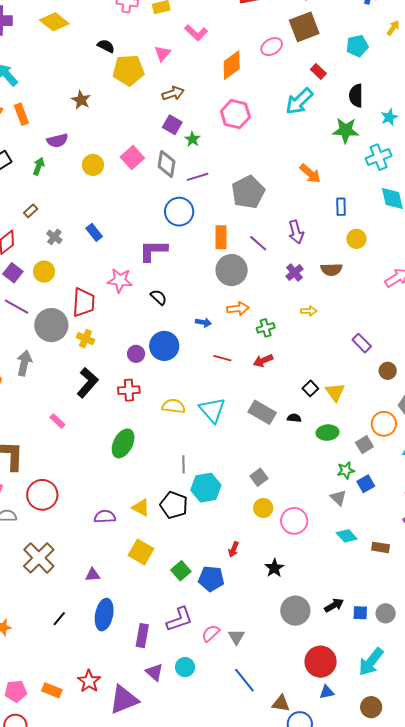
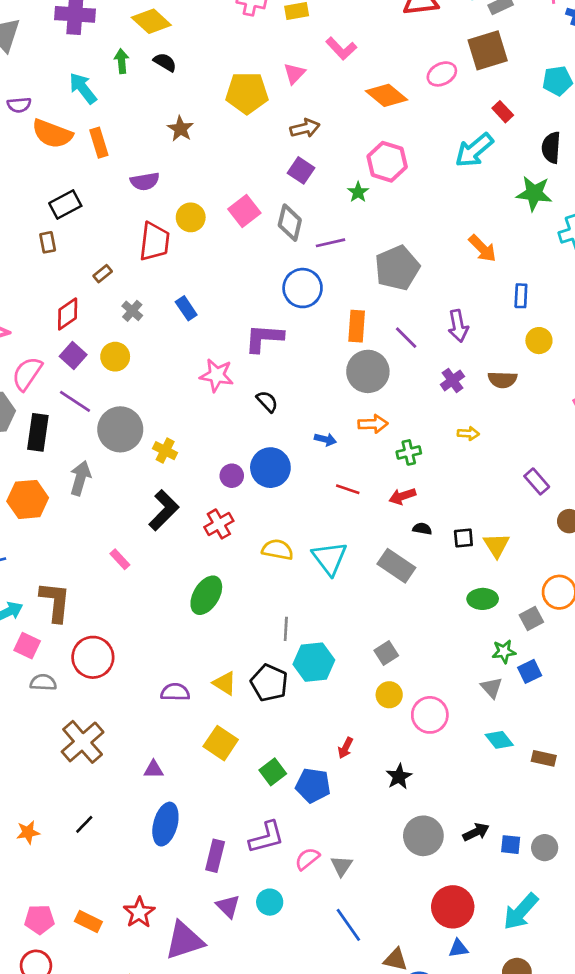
black semicircle: (106, 46) -> (165, 62), moved
orange diamond: (232, 65) -> (387, 95), turned 72
green star: (192, 139) -> (358, 192), moved
green arrow: (39, 166) -> (122, 61), moved, turned -30
red trapezoid: (84, 302) -> (154, 242), moved
black square: (310, 388) -> (463, 538), turned 35
red cross: (129, 390) -> (219, 524), turned -30
black semicircle: (294, 418) -> (422, 529), moved
black line: (59, 619) -> (84, 824), moved

